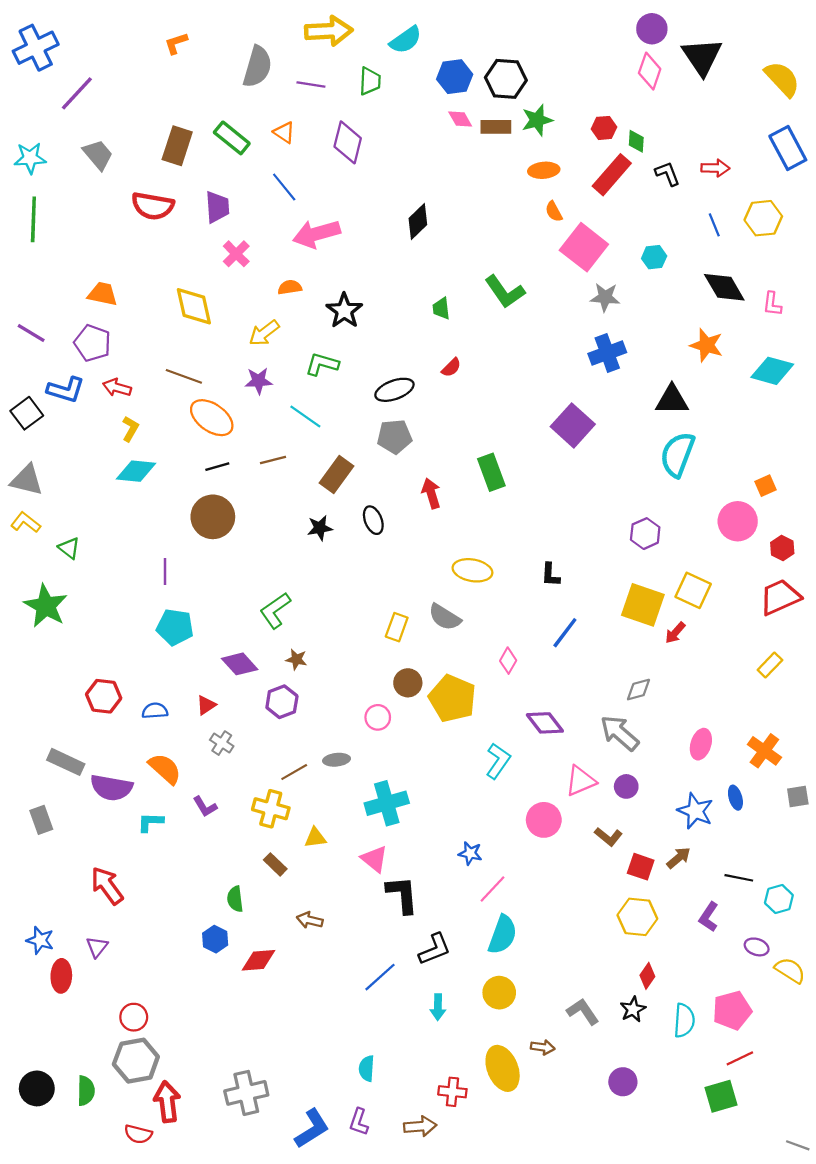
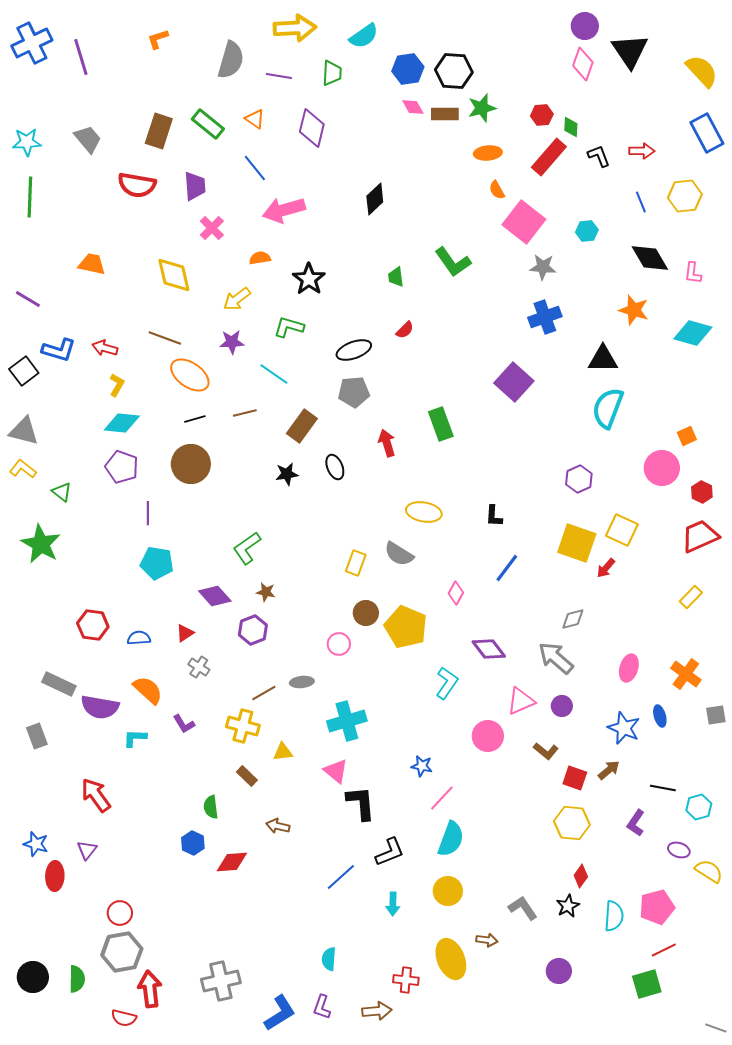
purple line: (77, 93) -> (81, 57), moved, turned -60
purple pentagon: (92, 343) -> (122, 467), moved

